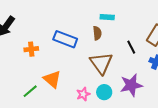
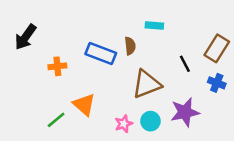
brown semicircle: (97, 33) -> (130, 46), moved
brown triangle: (101, 63) -> (147, 84), turned 45

